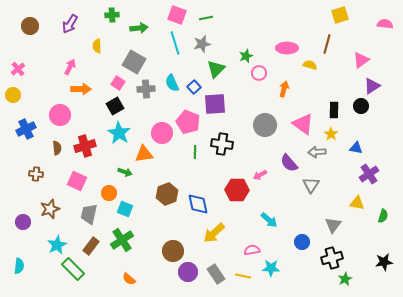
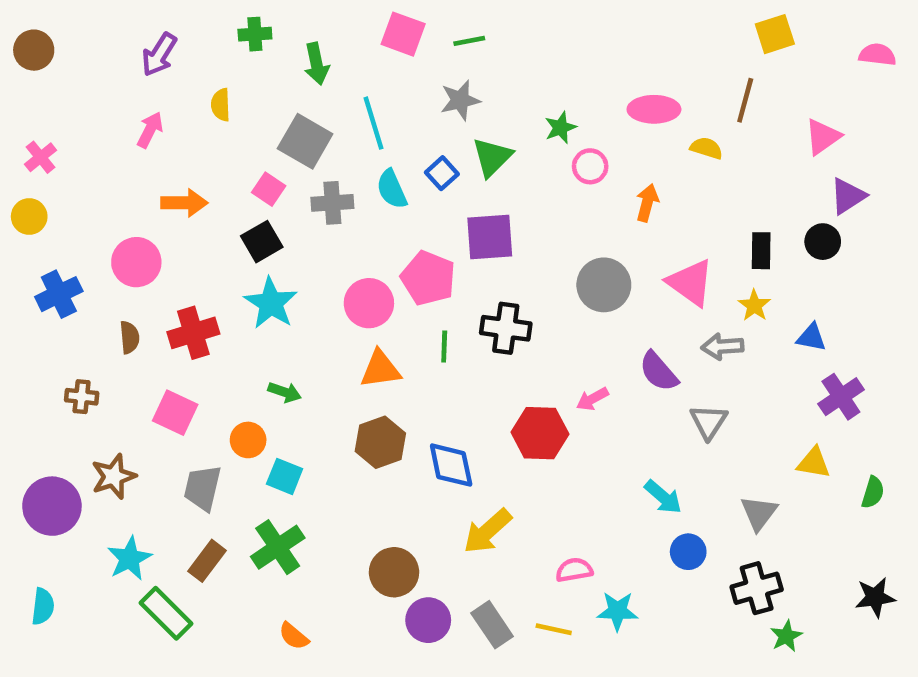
brown circle: (30, 26) -> (34, 50), moved
green arrow: (139, 28) -> (316, 64), turned 84
cyan line: (175, 43) -> (373, 123), moved
pink arrow: (70, 67) -> (150, 130), moved
blue square: (194, 87) -> (442, 173), moved
orange triangle: (144, 154) -> (380, 369), moved
cyan arrow: (269, 220) -> (663, 497), moved
purple circle: (23, 222) -> (52, 506), size x1.6

